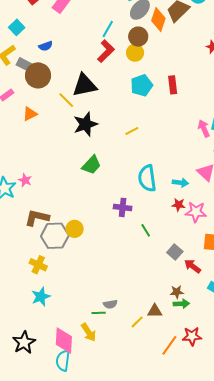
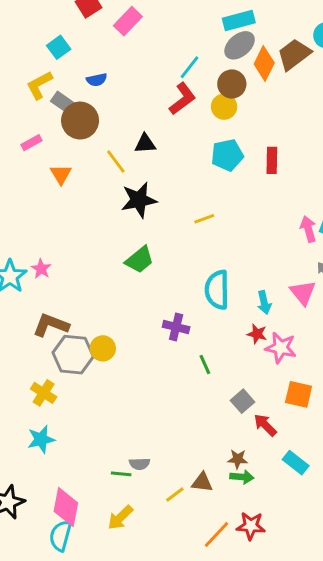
black triangle: (85, 85) -> (145, 144), size x0.6
orange triangle: (30, 114) -> (61, 174), turned -42
cyan arrow: (180, 183) -> (264, 302), turned 63
yellow arrow: (89, 332) -> (120, 518), moved, turned 72

